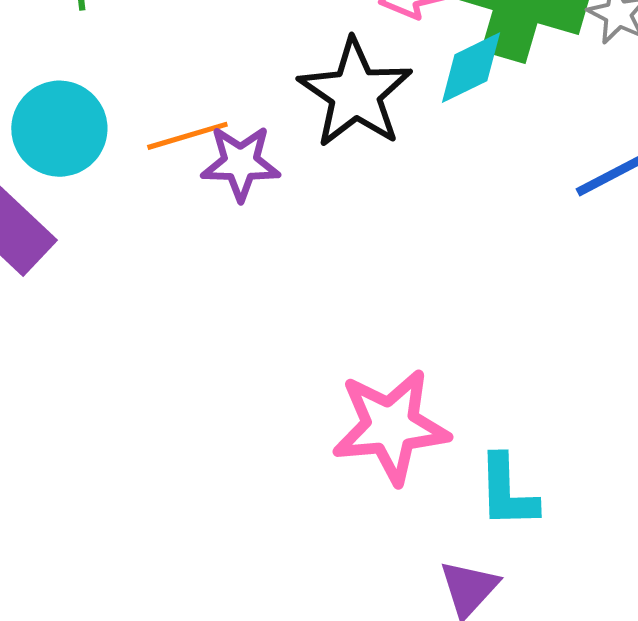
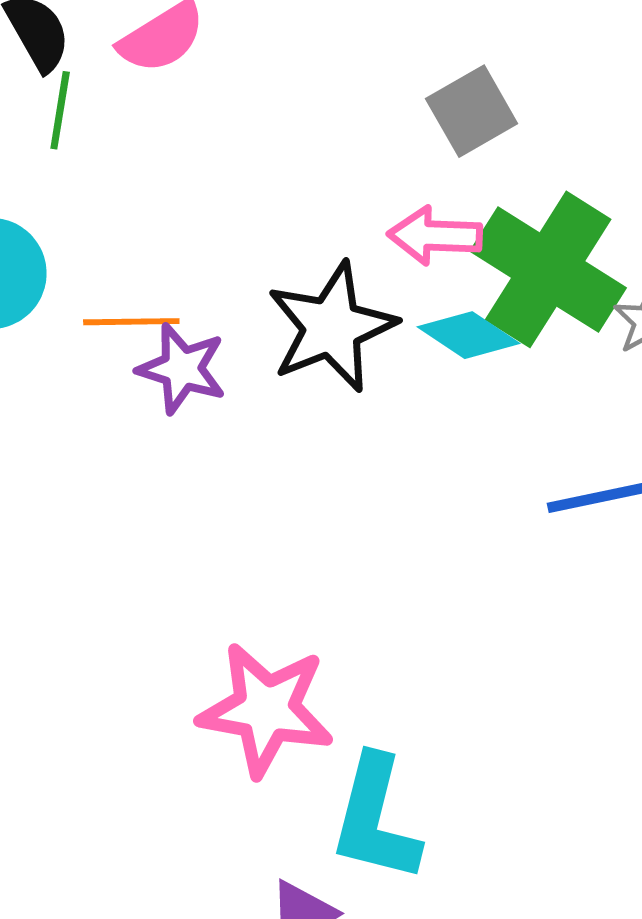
cyan diamond: (471, 68) -> (469, 335), turned 44
cyan L-shape: (507, 492) -> (375, 819), size x1.4

